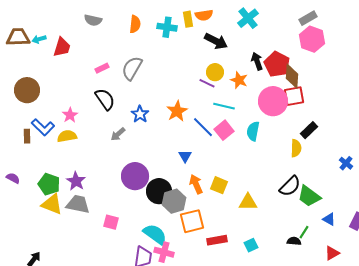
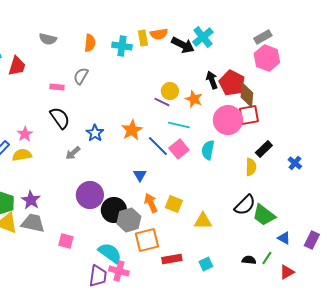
black arrow: (216, 41) -> (183, 45), moved
pink rectangle: (102, 68) -> (57, 87), turned 32
gray semicircle: (132, 68) -> (81, 76), moved, size x0.7
blue cross: (346, 163) -> (295, 163), moved
green line: (304, 232) -> (267, 258), moved

